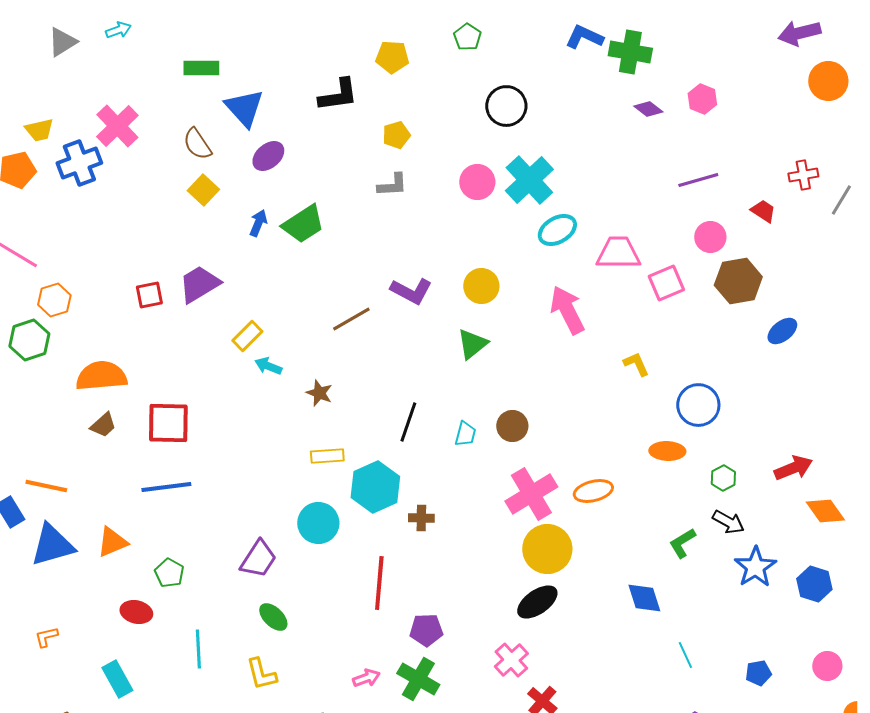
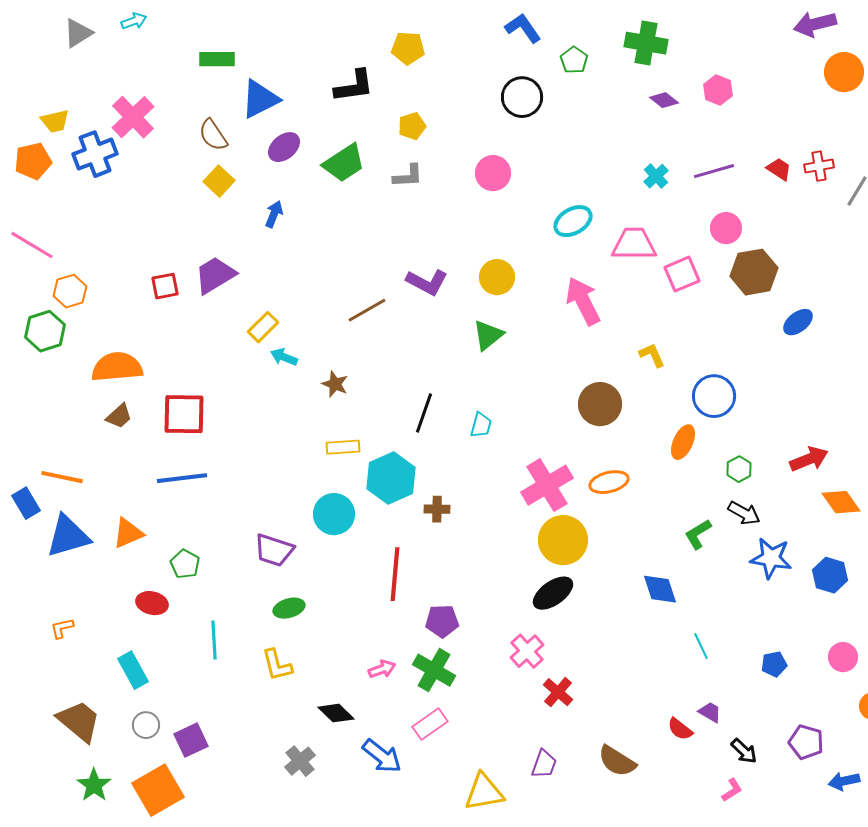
green pentagon: (467, 37) -> (574, 60), moved
blue L-shape: (584, 37) -> (523, 28), moved, turned 30
blue triangle: (244, 108) -> (260, 99), turned 45
cyan cross: (529, 180) -> (656, 176), moved, size x0.5
red trapezoid: (763, 211) -> (779, 169), moved
green trapezoid: (303, 224) -> (344, 163), moved
brown circle: (512, 426) -> (600, 404), moved, size x1.4
orange ellipse: (667, 451) -> (683, 442), turned -68
purple trapezoid: (258, 559) -> (274, 550), turned 75
blue star: (755, 567) -> (771, 558), turned -30
green ellipse: (273, 617) -> (289, 608), turned -60

